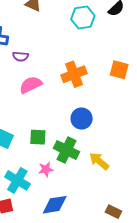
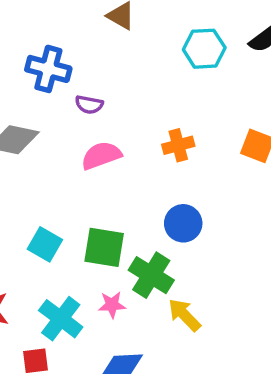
orange cross: (74, 74) -> (178, 145), size x0.7
green square: (38, 137) -> (104, 247), size x1.4
yellow arrow: (99, 161) -> (184, 315), moved

